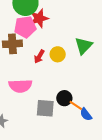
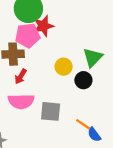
red arrow: (39, 57) -> (21, 76), moved
black circle: (64, 98) -> (83, 80), moved
gray square: (45, 108) -> (51, 111), moved

